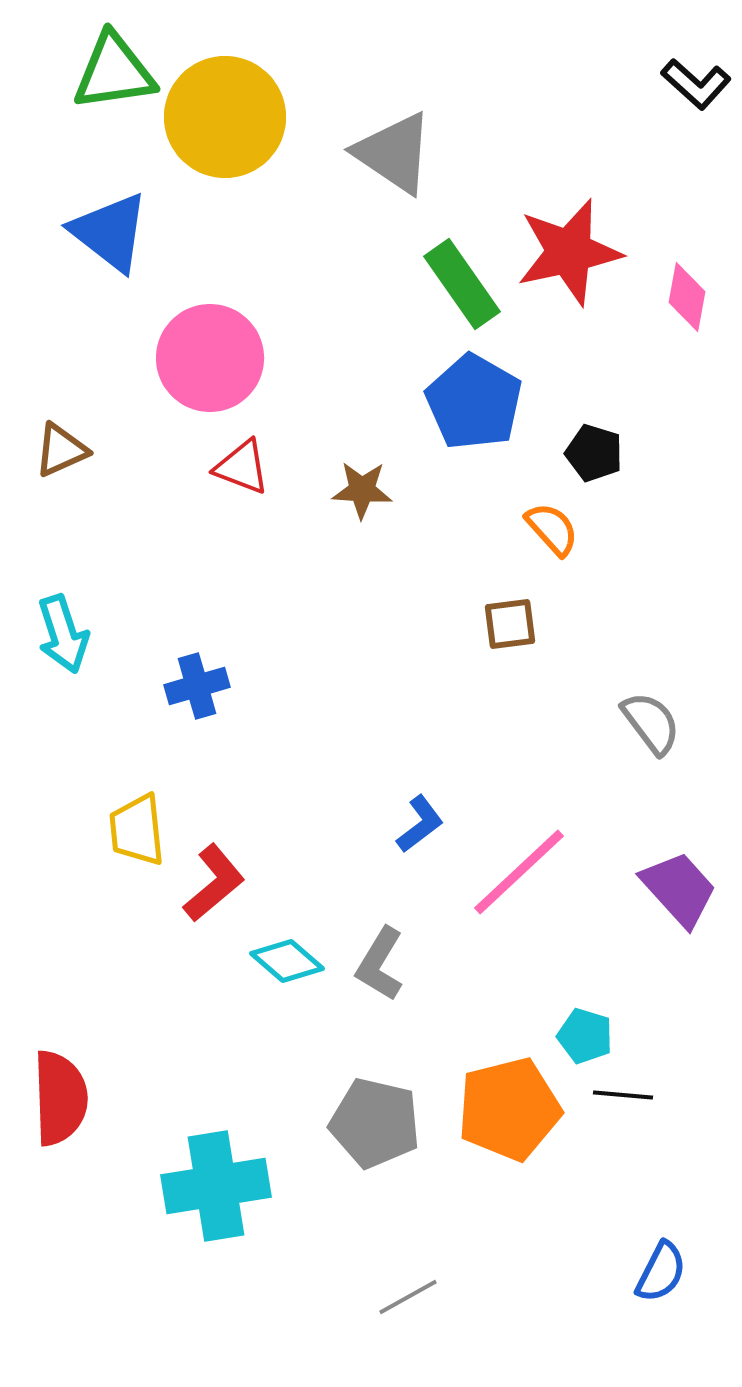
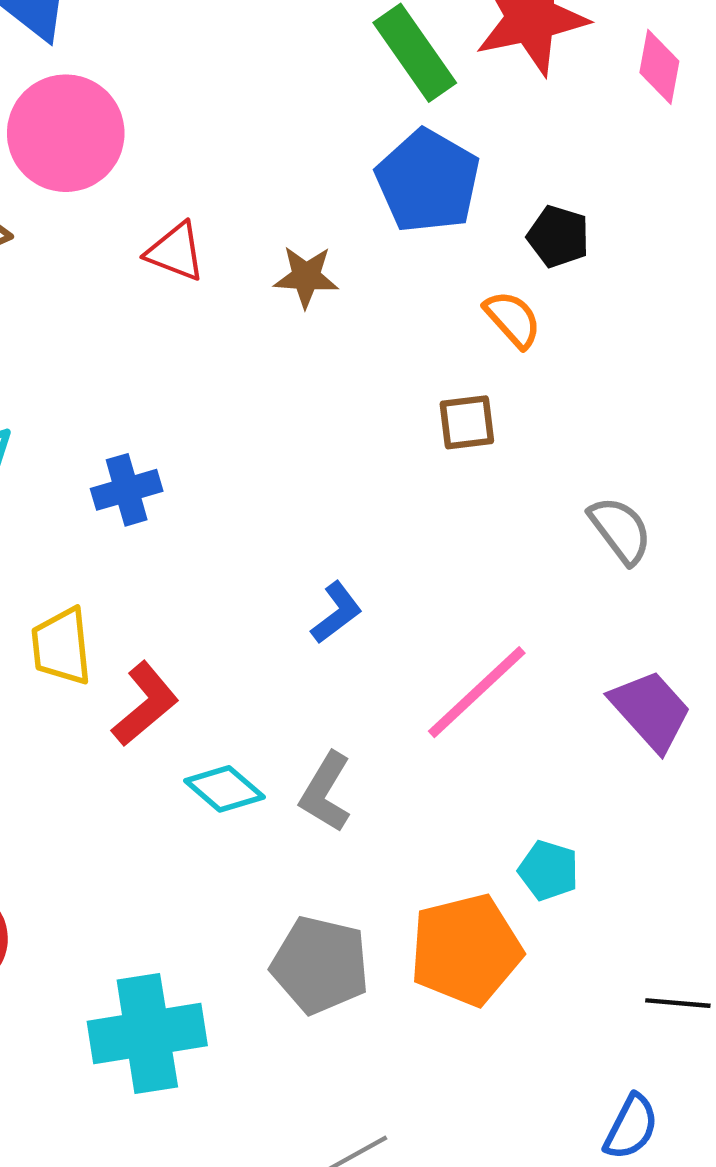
pink circle: (210, 358) -> (66, 133), moved
blue L-shape: (420, 824) -> (336, 613), moved
black line: (623, 1095) -> (678, 1003), moved

